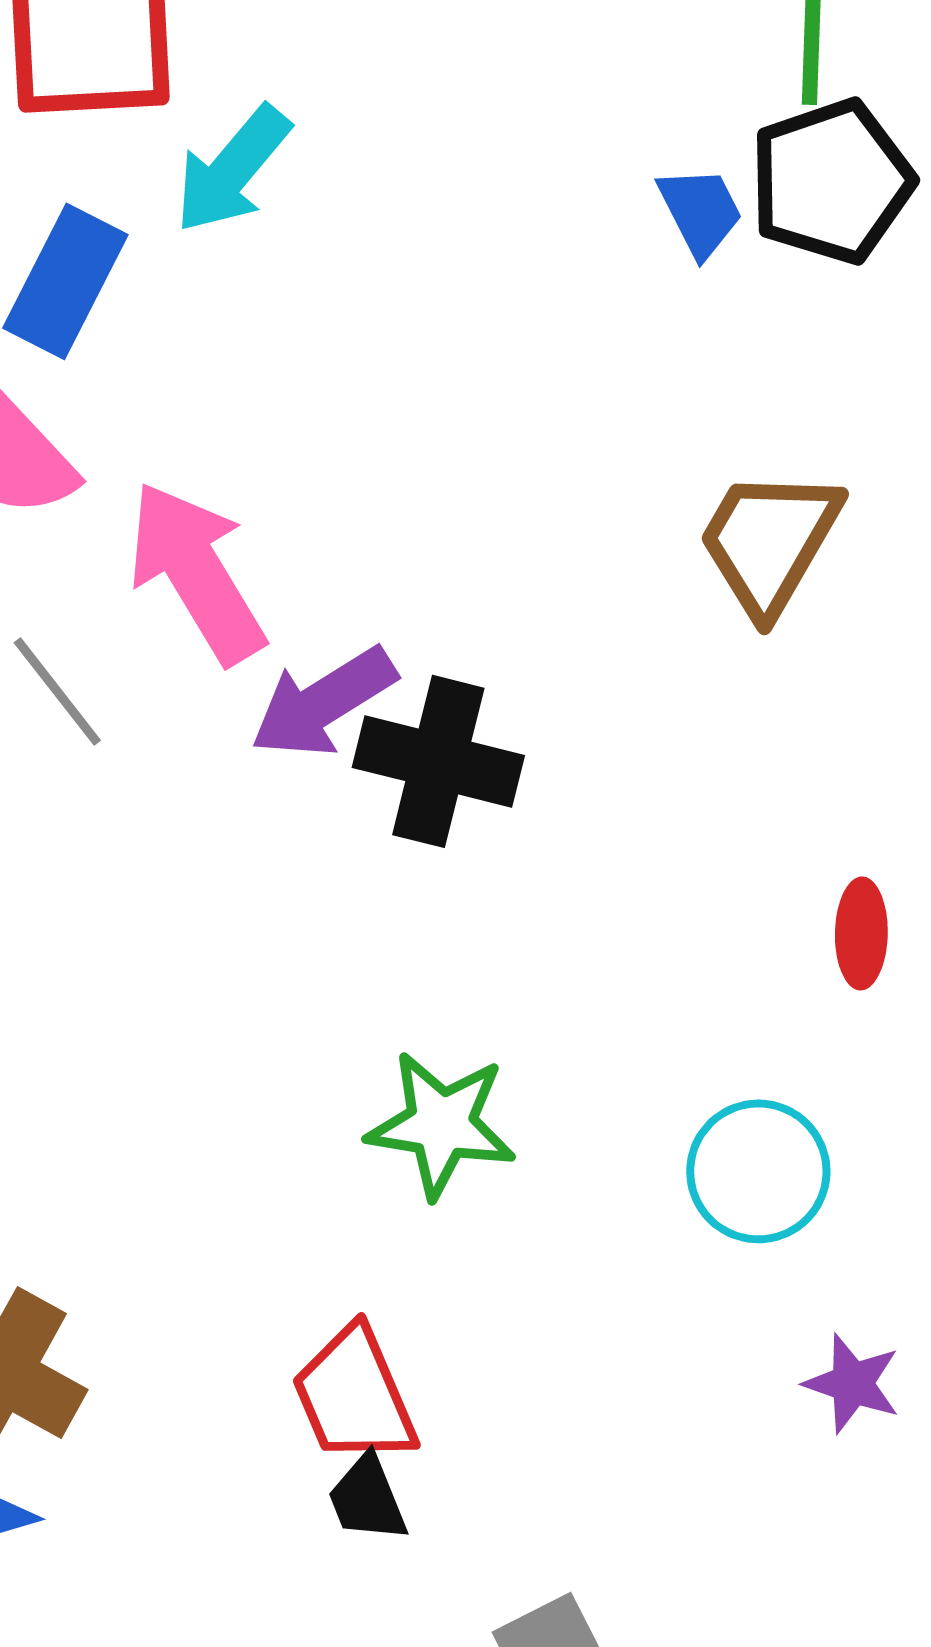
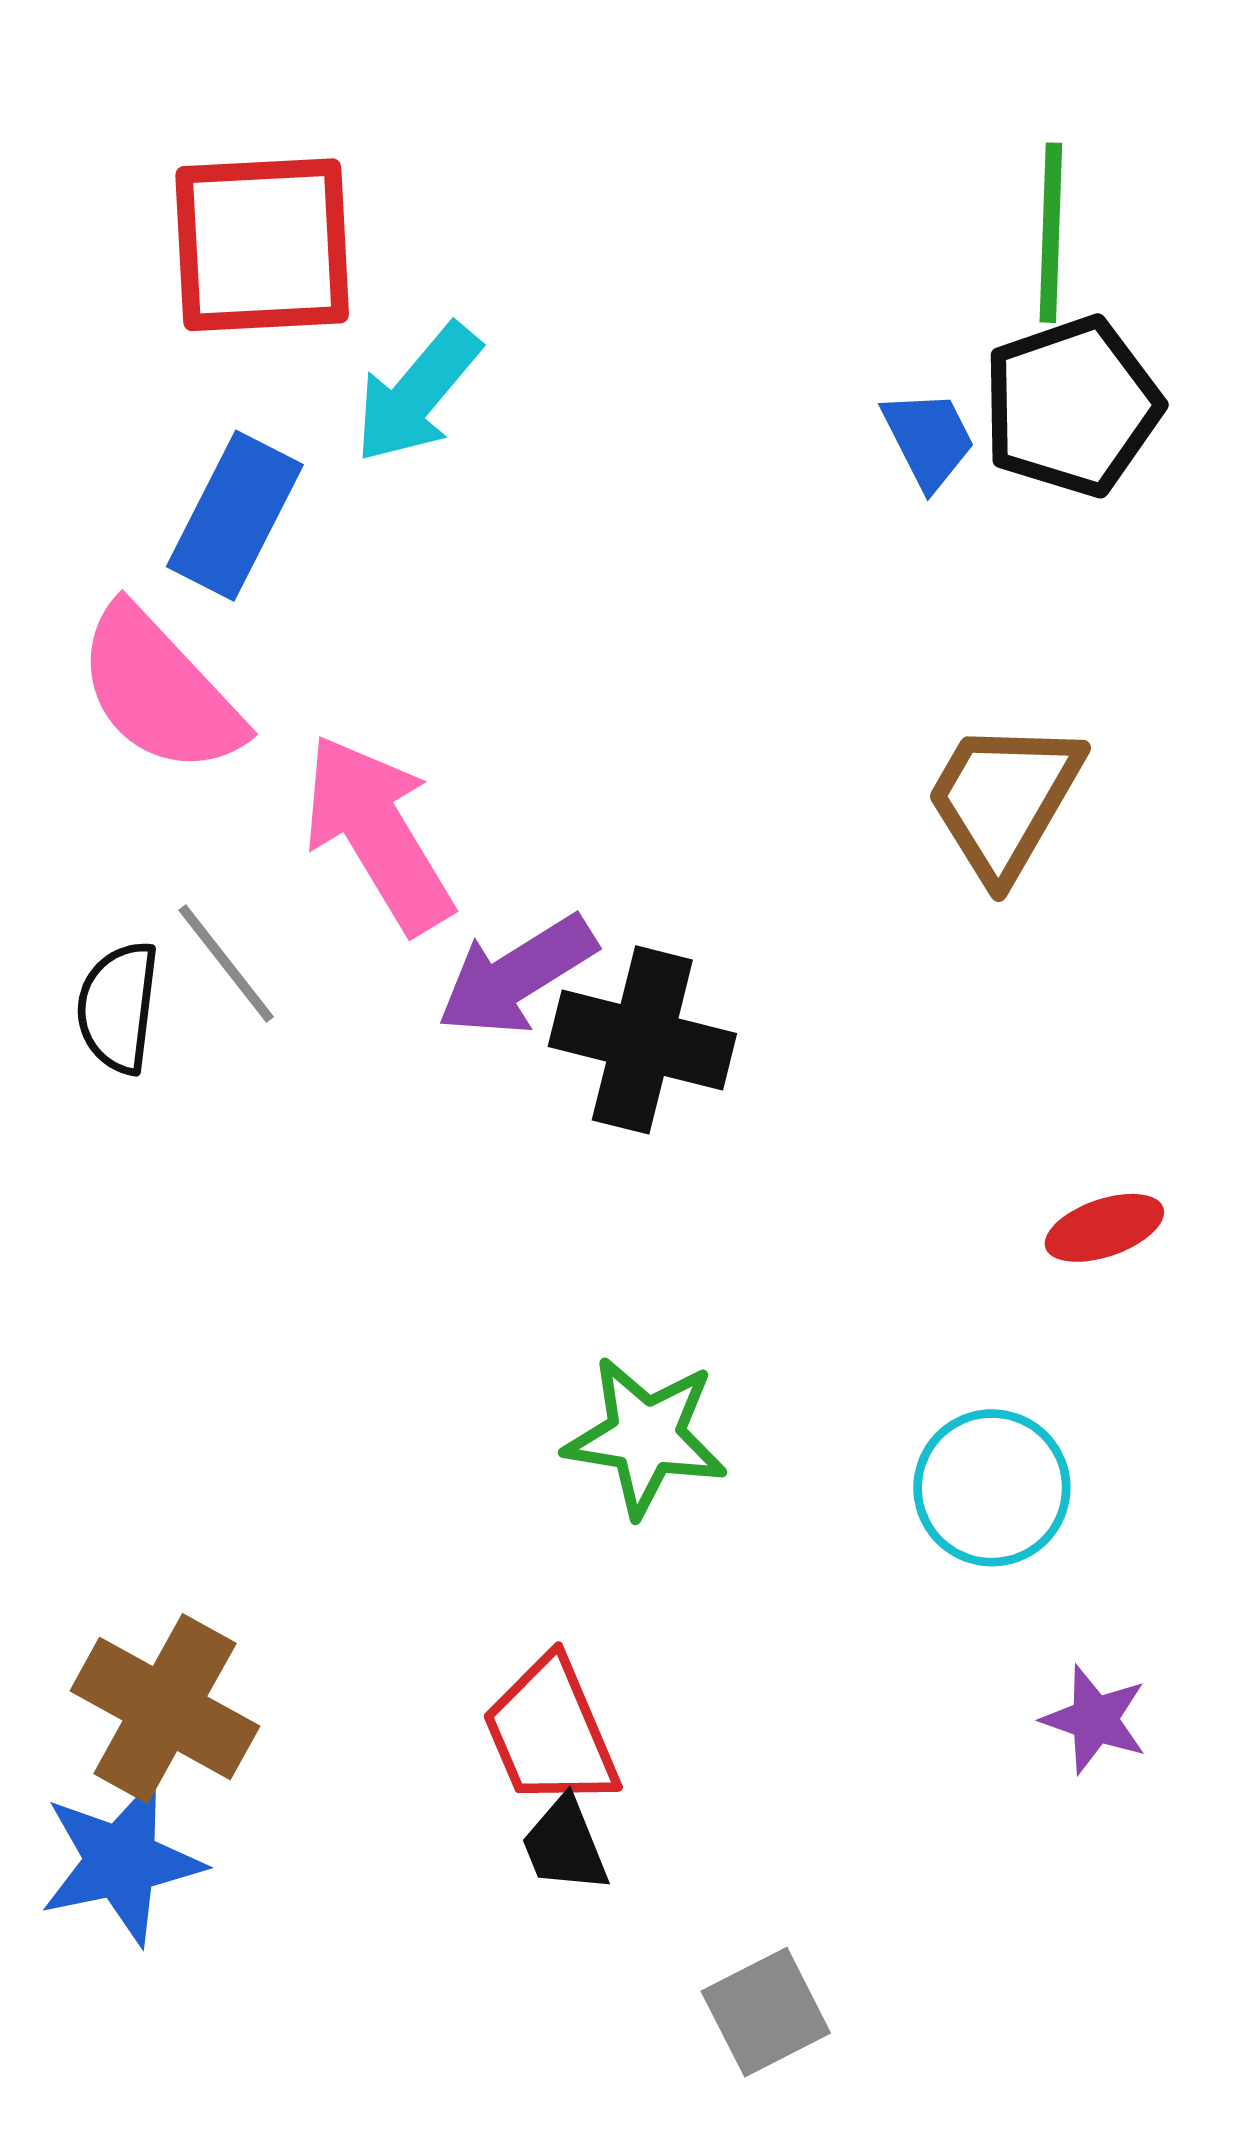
red ellipse: (861, 933) -> (1104, 1228), turned 70

